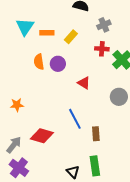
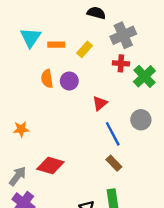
gray cross: (104, 25) -> (123, 35), size x1.5
red triangle: (84, 83) -> (100, 103), turned 48
blue line: (75, 119) -> (113, 134), moved
brown rectangle: (96, 134) -> (114, 163), turned -40

